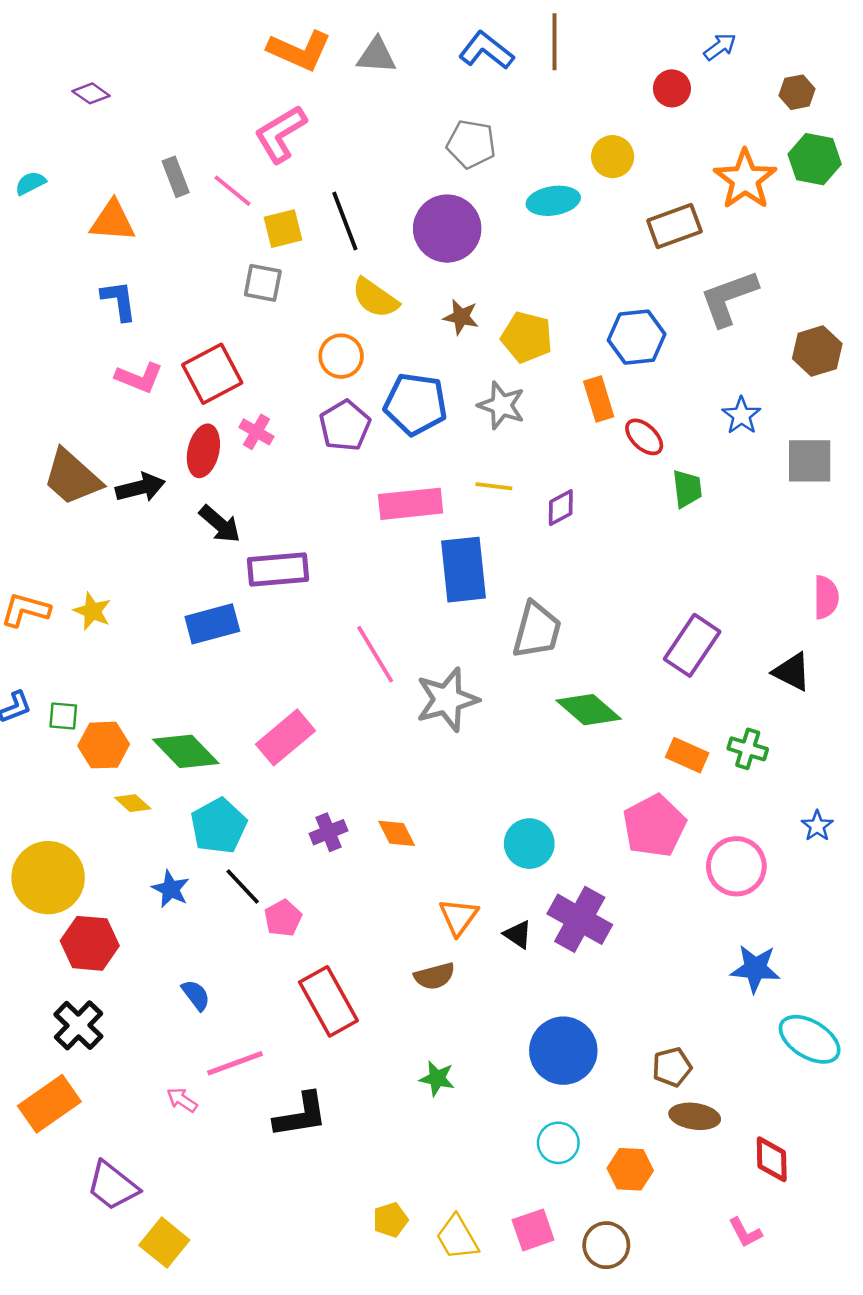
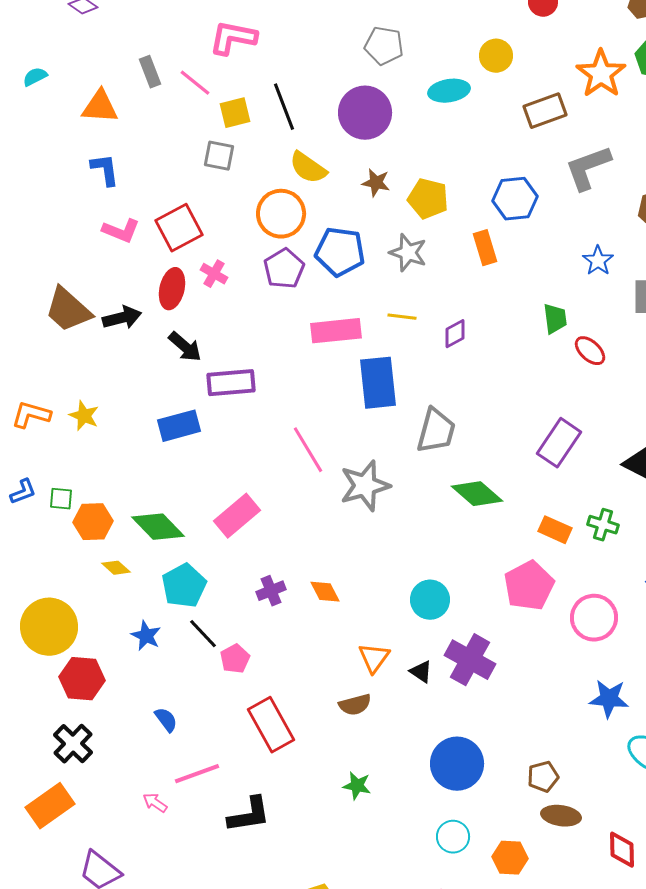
pink L-shape: (280, 134) -> (233, 38), turned 42
orange circle: (341, 356) -> (281, 214), size x1.4
red ellipse: (644, 437) -> (590, 351), moved

